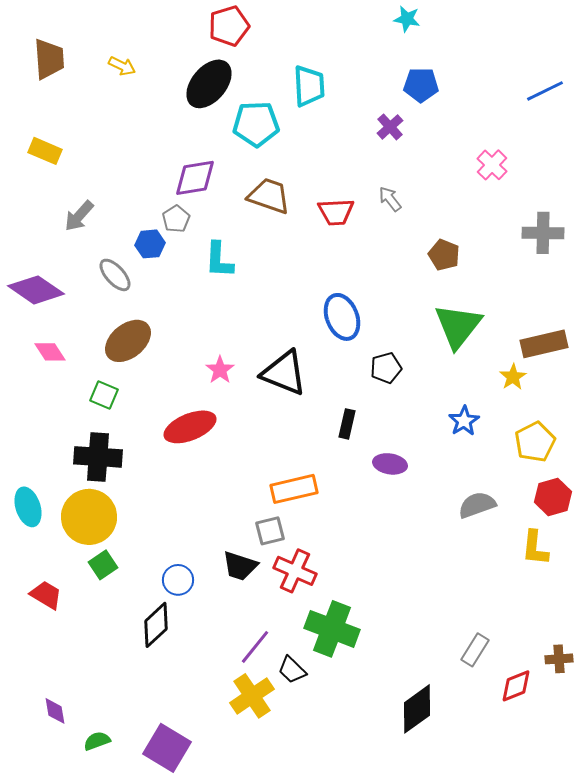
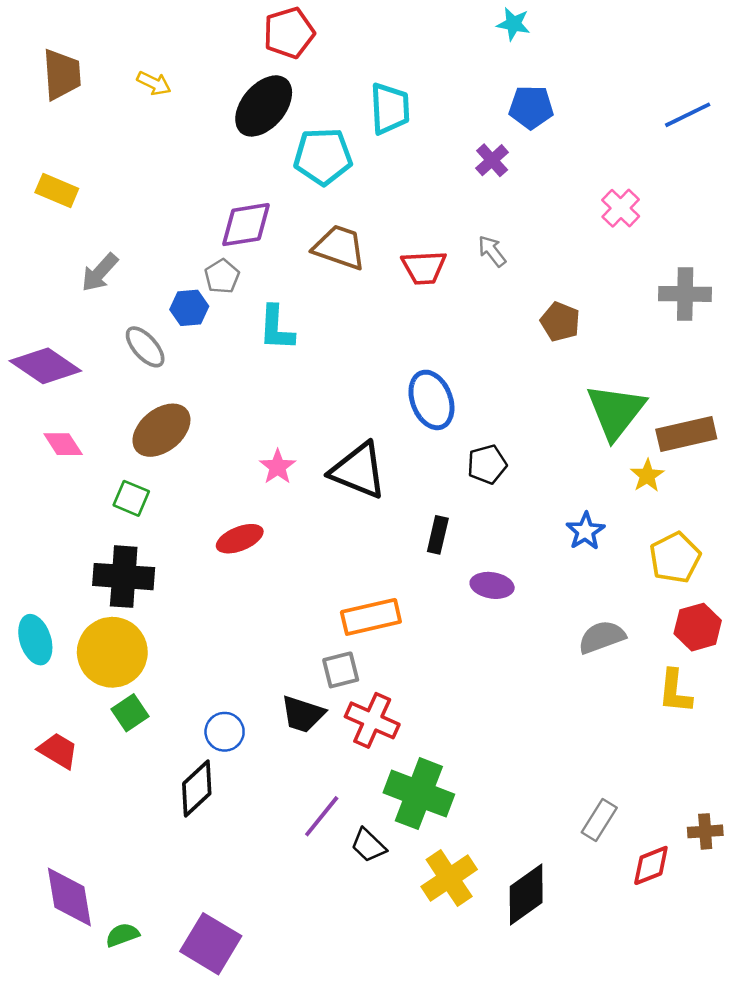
green triangle: (458, 326) -> (616, 411), moved
red ellipse: (190, 427) -> (240, 539), size x0.7
yellow cross: (252, 696) -> (449, 878), moved
purple diamond: (55, 711) -> (69, 897), size x1.8

